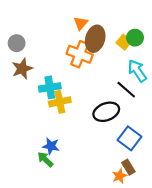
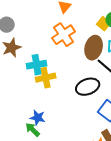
brown ellipse: (95, 39) -> (94, 48), moved
orange cross: (80, 54) -> (64, 35), turned 35

